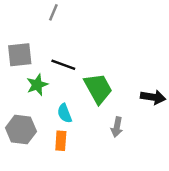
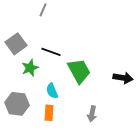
gray square: (20, 55) -> (16, 44), turned -30
gray arrow: (117, 127) -> (92, 114), moved

